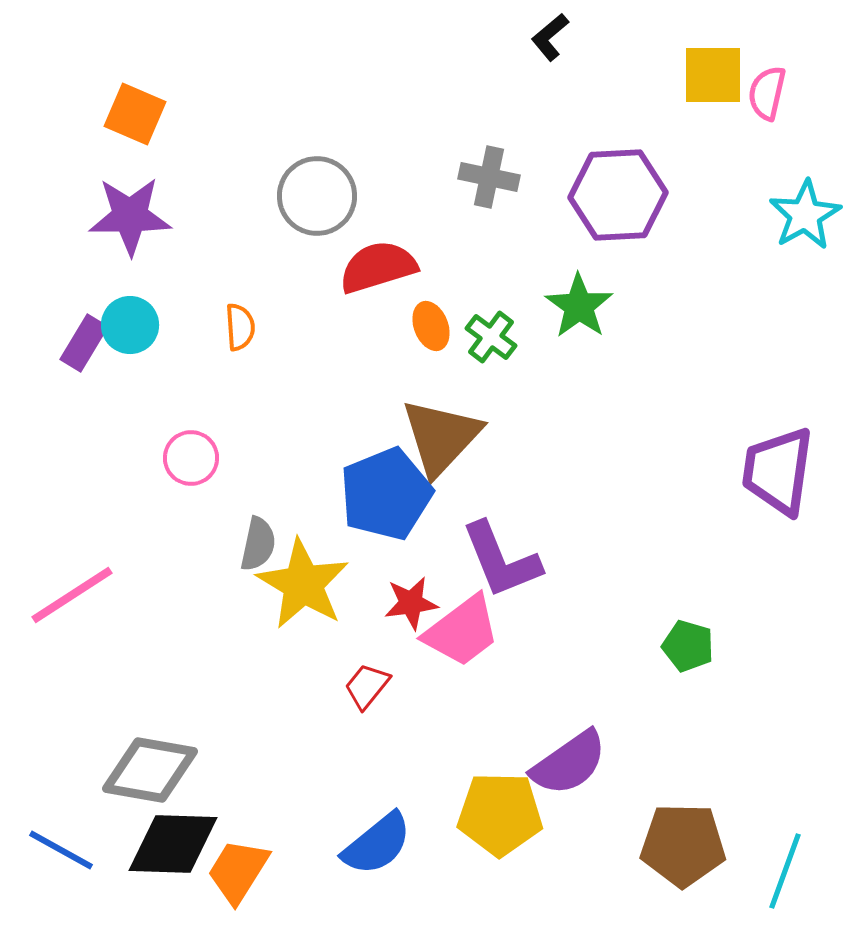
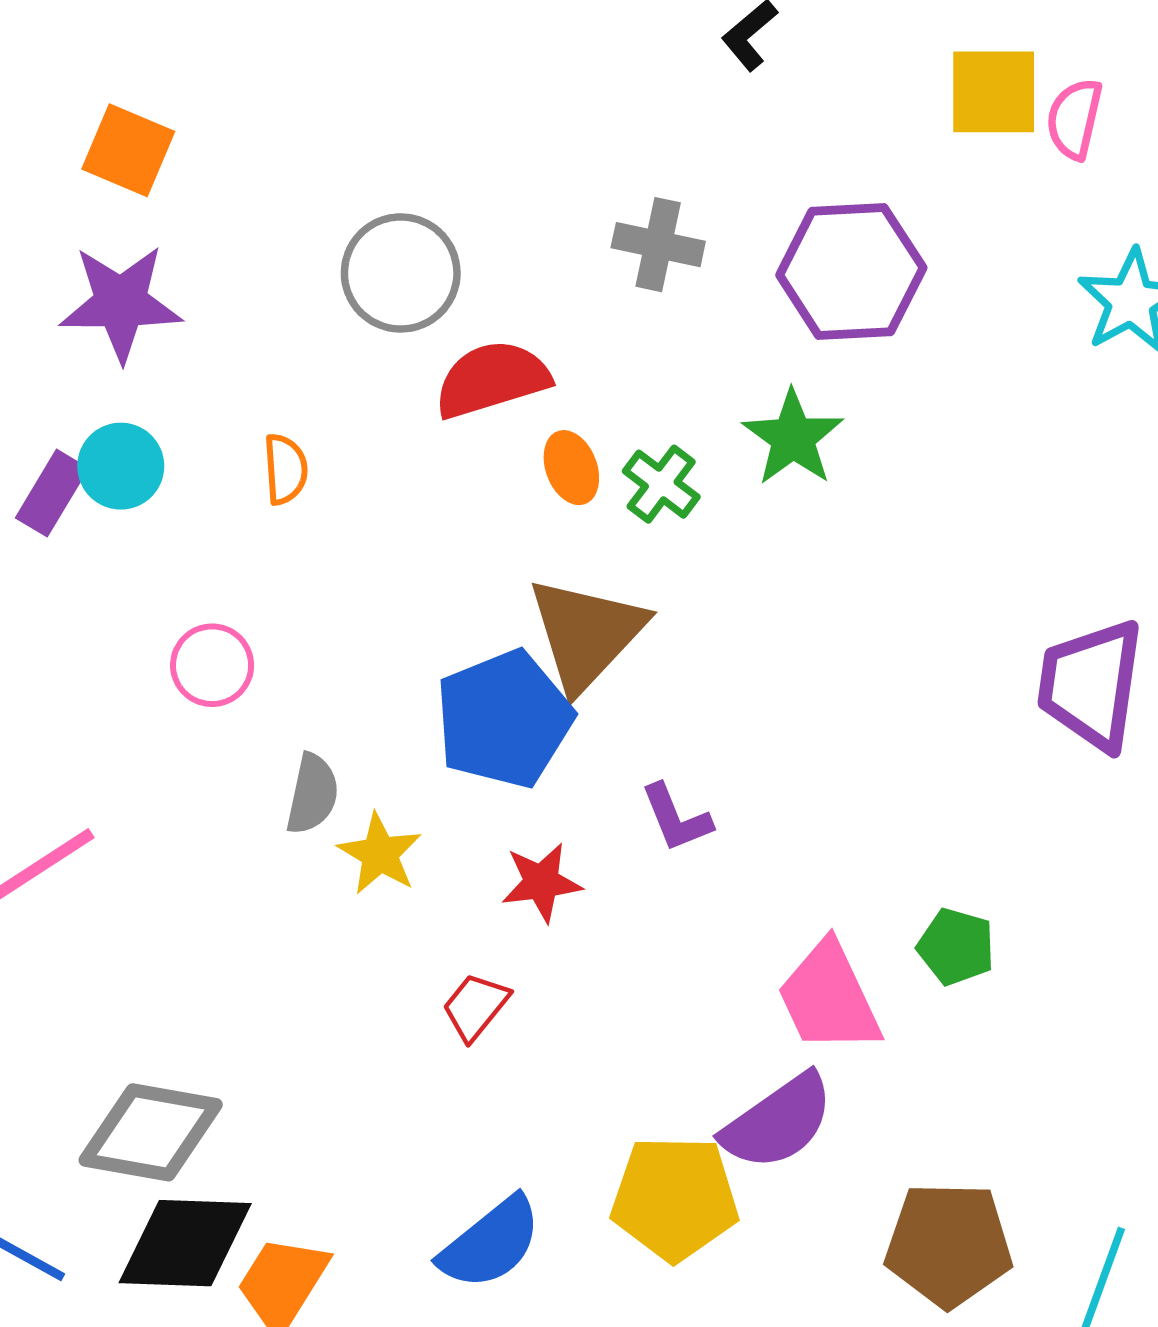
purple L-shape: (501, 560) -> (676, 818), size x0.6
yellow star: (303, 584) -> (380, 854), size x0.6
pink trapezoid: (462, 631) -> (829, 998), moved, turned 102

